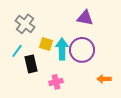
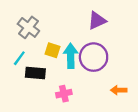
purple triangle: (85, 18) -> (97, 21), turned -36
black rectangle: (31, 64) -> (35, 73), turned -72

